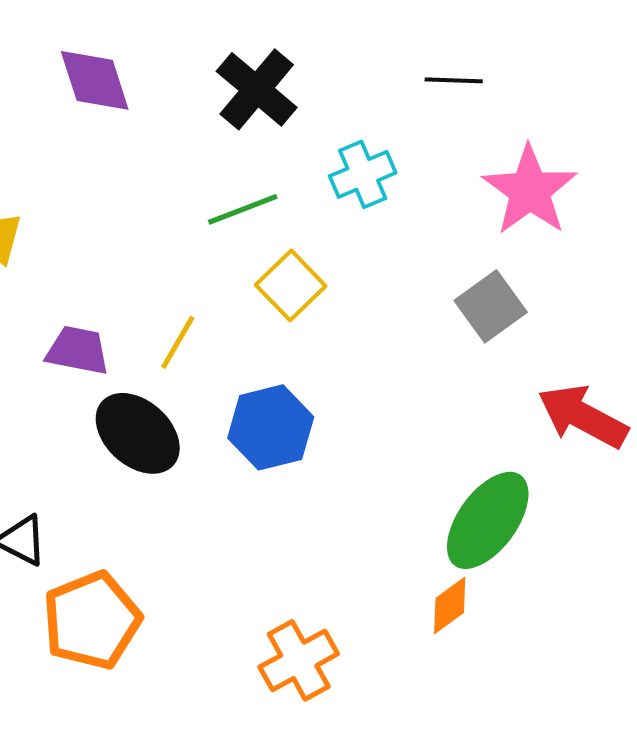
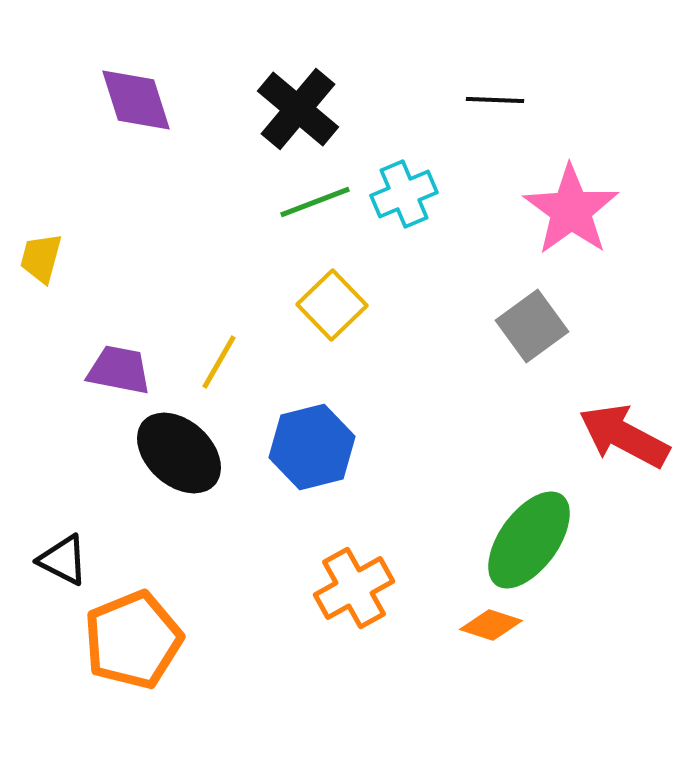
green line: (243, 209) -> (315, 202), moved
orange diamond: (450, 605) -> (491, 625), turned 54
orange cross: (299, 660) -> (354, 588), moved

